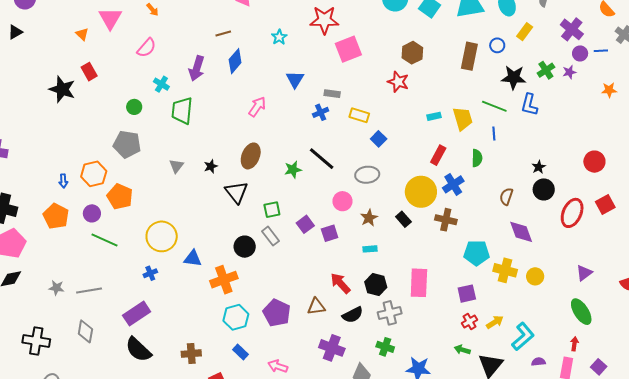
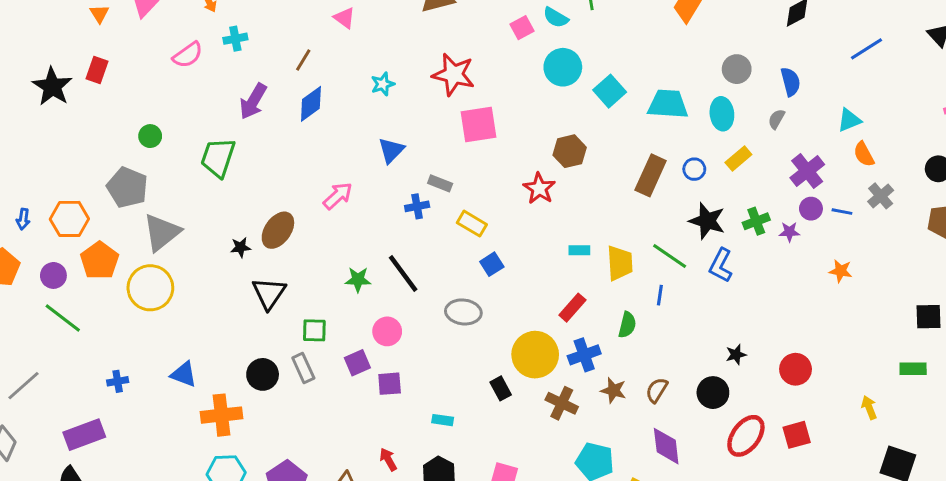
brown line: (223, 34) -> (303, 60), turned -56
red rectangle: (89, 72) -> (97, 70), turned 36
cyan cross: (161, 84) -> (235, 39), moved, turned 35
pink arrow: (257, 107) -> (338, 196), moved
brown ellipse: (251, 156) -> (278, 230), moved
gray triangle: (176, 166) -> (162, 232), moved, size x1.8
black star: (539, 167) -> (736, 355), moved
pink circle: (342, 201) -> (387, 331), moved
brown star: (369, 218) -> (614, 390), moved, turned 30
yellow circle: (162, 236) -> (150, 288), moved
red arrow: (340, 283) -> (388, 459), size x0.7
gray line: (89, 291) -> (23, 386), turned -45

